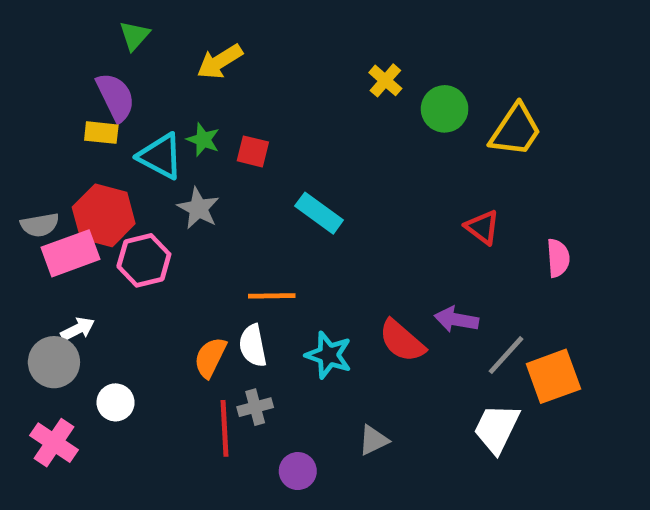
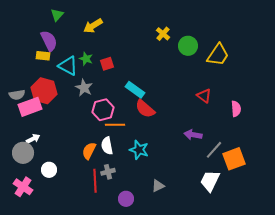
red square: (253, 151) -> (107, 64), turned -32
pink hexagon: (144, 260) -> (103, 110), moved
red semicircle: (402, 341) -> (145, 109), moved

